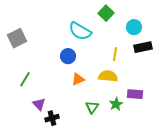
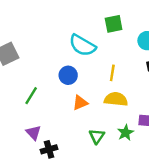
green square: (106, 13) -> (114, 24), turned 35
yellow line: (115, 54) -> (112, 73), moved
green line: (25, 79) -> (31, 96), moved

